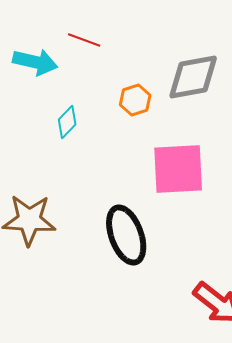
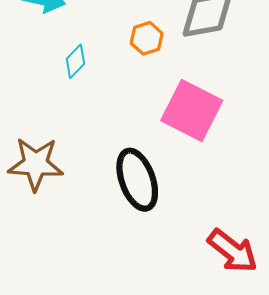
pink square: (178, 169) -> (192, 111), turned 30

